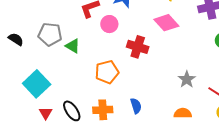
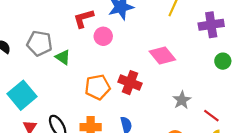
pink diamond: (166, 23) -> (162, 56), moved
red cross: (138, 47) -> (130, 83), moved

